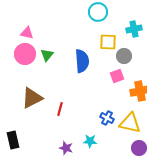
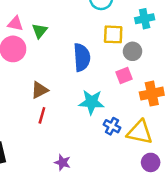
green triangle: (47, 55) -> (40, 31), moved
brown triangle: (32, 98) -> (40, 90), moved, size x0.7
red line: (60, 109) -> (42, 115), moved
cyan star: (90, 141) -> (91, 102), moved, size x1.5

